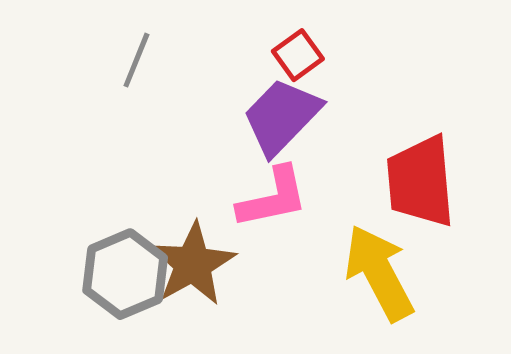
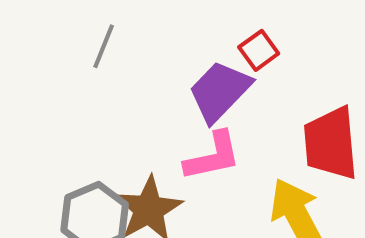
red square: (298, 55) -> (259, 50), moved

